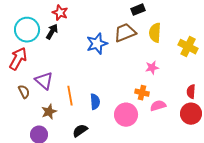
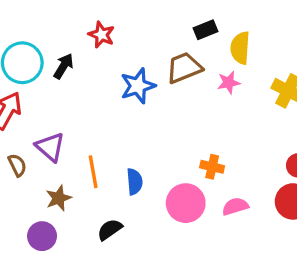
red star: (60, 13) -> (101, 35), moved
yellow semicircle: (155, 33) -> (240, 48), moved
pink star: (152, 68) -> (229, 83), moved
pink semicircle: (158, 106) -> (235, 206), moved

